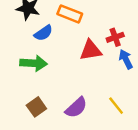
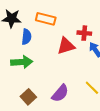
blue semicircle: (43, 33) -> (26, 37), turned -42
red cross: (115, 37) -> (84, 33), turned 32

